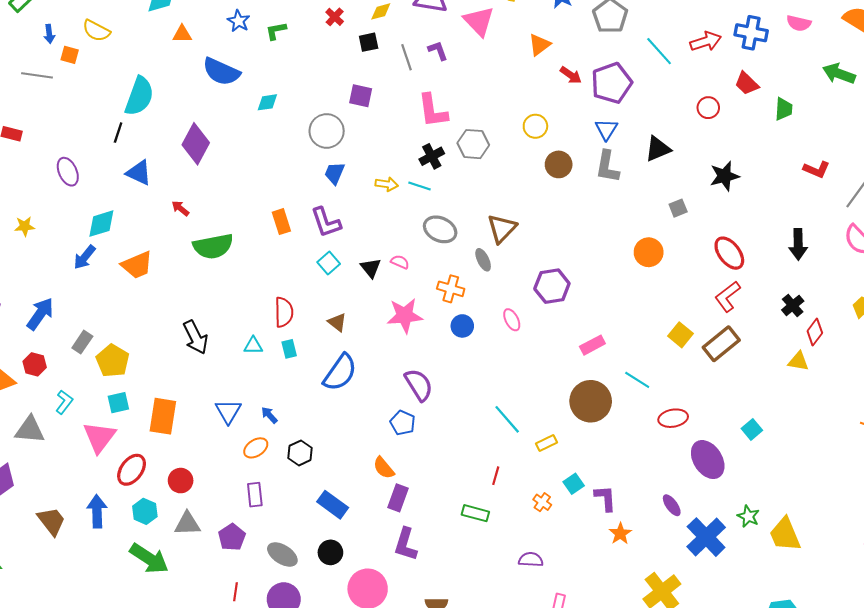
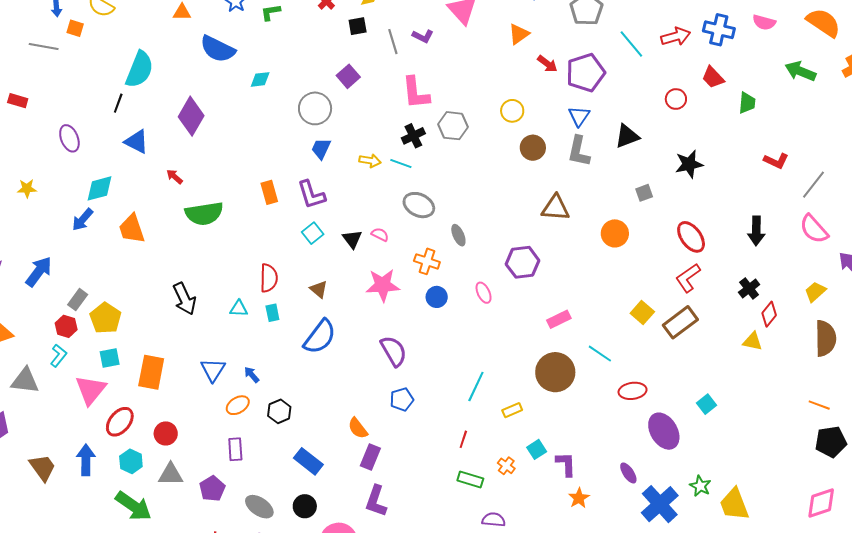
purple L-shape: (438, 51) -> (423, 36), turned 135
purple square: (361, 96) -> (348, 76), turned 35
brown triangle: (502, 228) -> (556, 208), moved, turned 48
orange trapezoid: (137, 265) -> (132, 229), turned 92
red hexagon: (35, 364) -> (66, 326), moved
cyan line: (507, 419) -> (476, 386), turned 64
blue pentagon: (403, 423) -> (402, 399), moved, turned 30
green rectangle: (475, 513) -> (470, 480), moved

